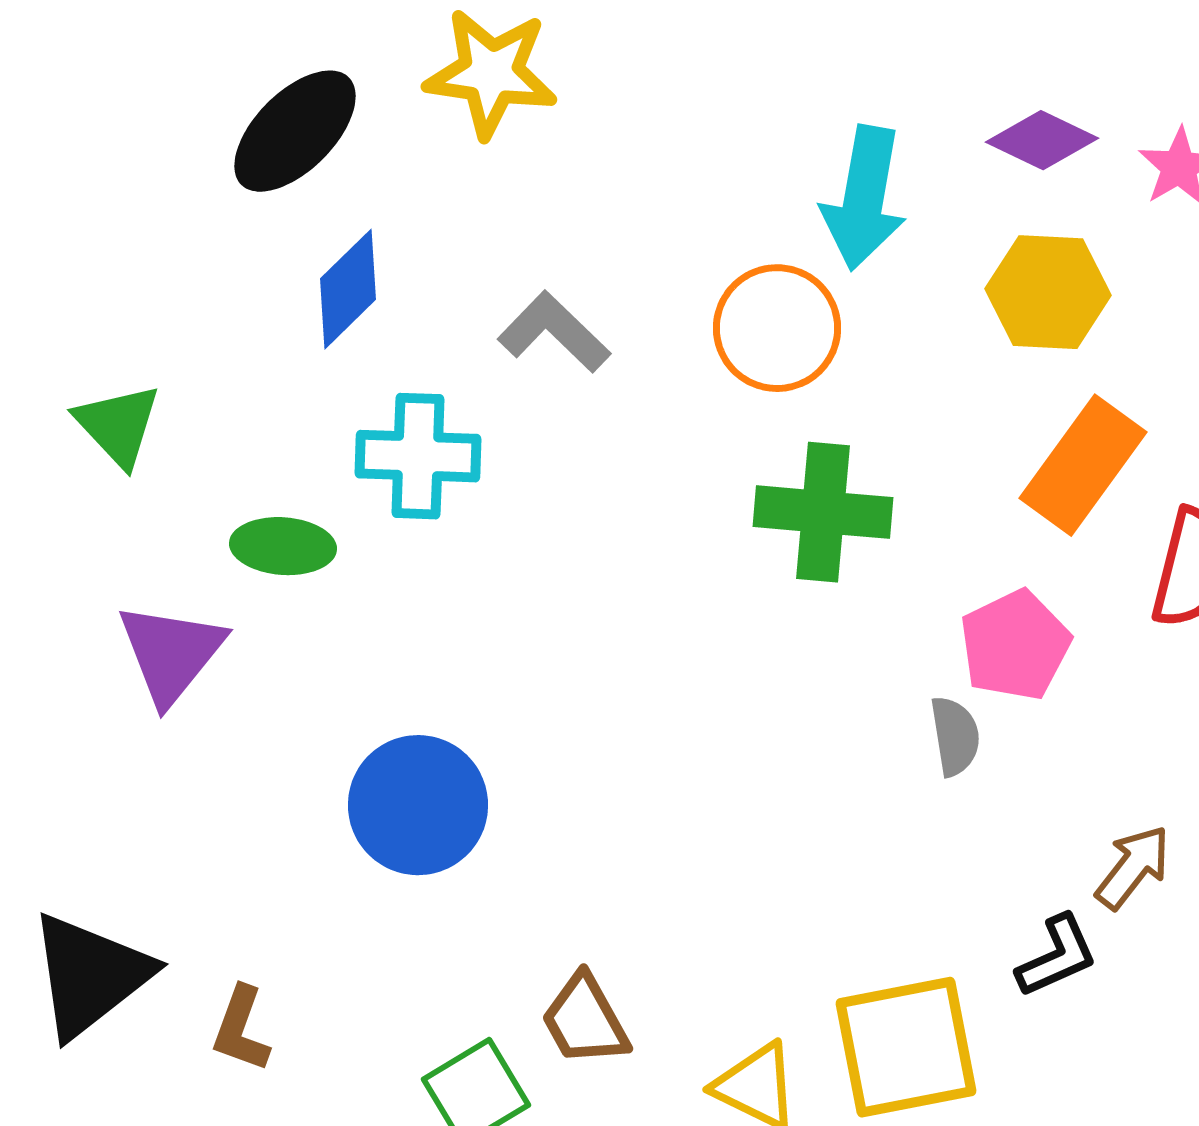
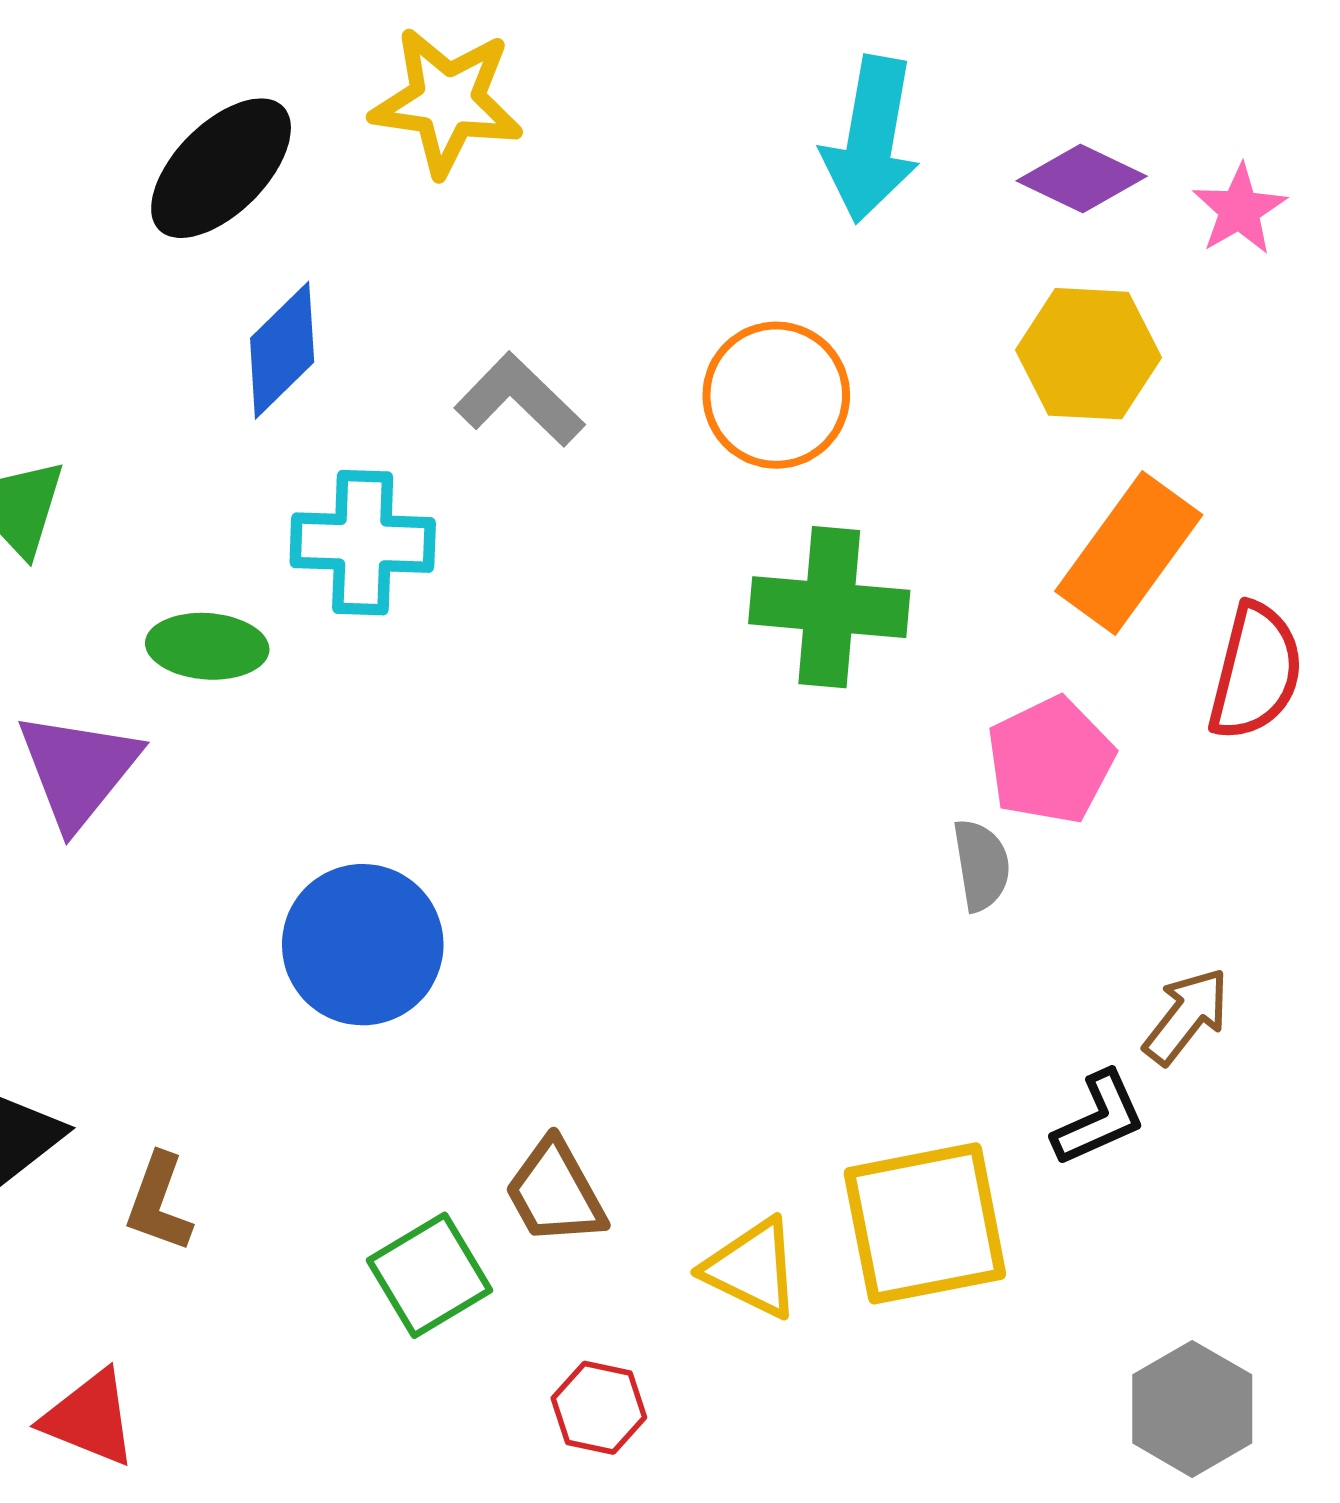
cyan arrow: (864, 198) -> (871, 139), moved

